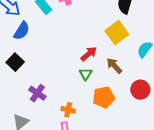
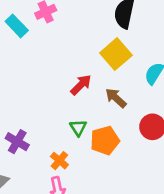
green triangle: (86, 74) -> (78, 128), moved
orange cross: (68, 110) -> (59, 161), turned 32

